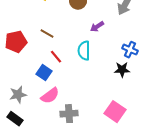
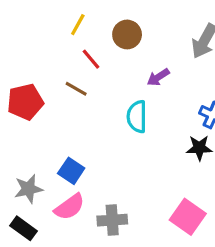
red line: (56, 57) -> (91, 59), moved
blue square: (44, 73) -> (71, 171), moved
pink semicircle: (50, 96) -> (70, 207), moved

